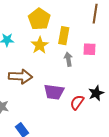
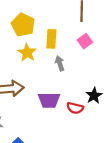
pink square: (89, 49) -> (85, 41), moved, turned -32
red semicircle: (77, 102) -> (75, 108), turned -105

